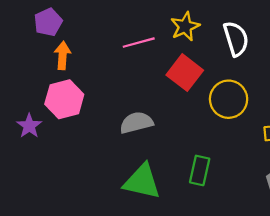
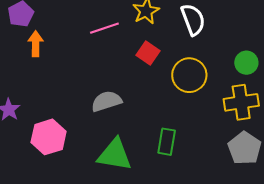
red square: (185, 73) -> (148, 53), size x0.7
pink hexagon: (64, 99) -> (49, 137), moved

